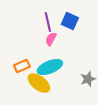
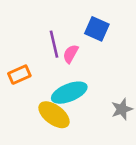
purple line: (48, 22) -> (54, 44), moved
orange rectangle: (22, 66) -> (19, 75), moved

